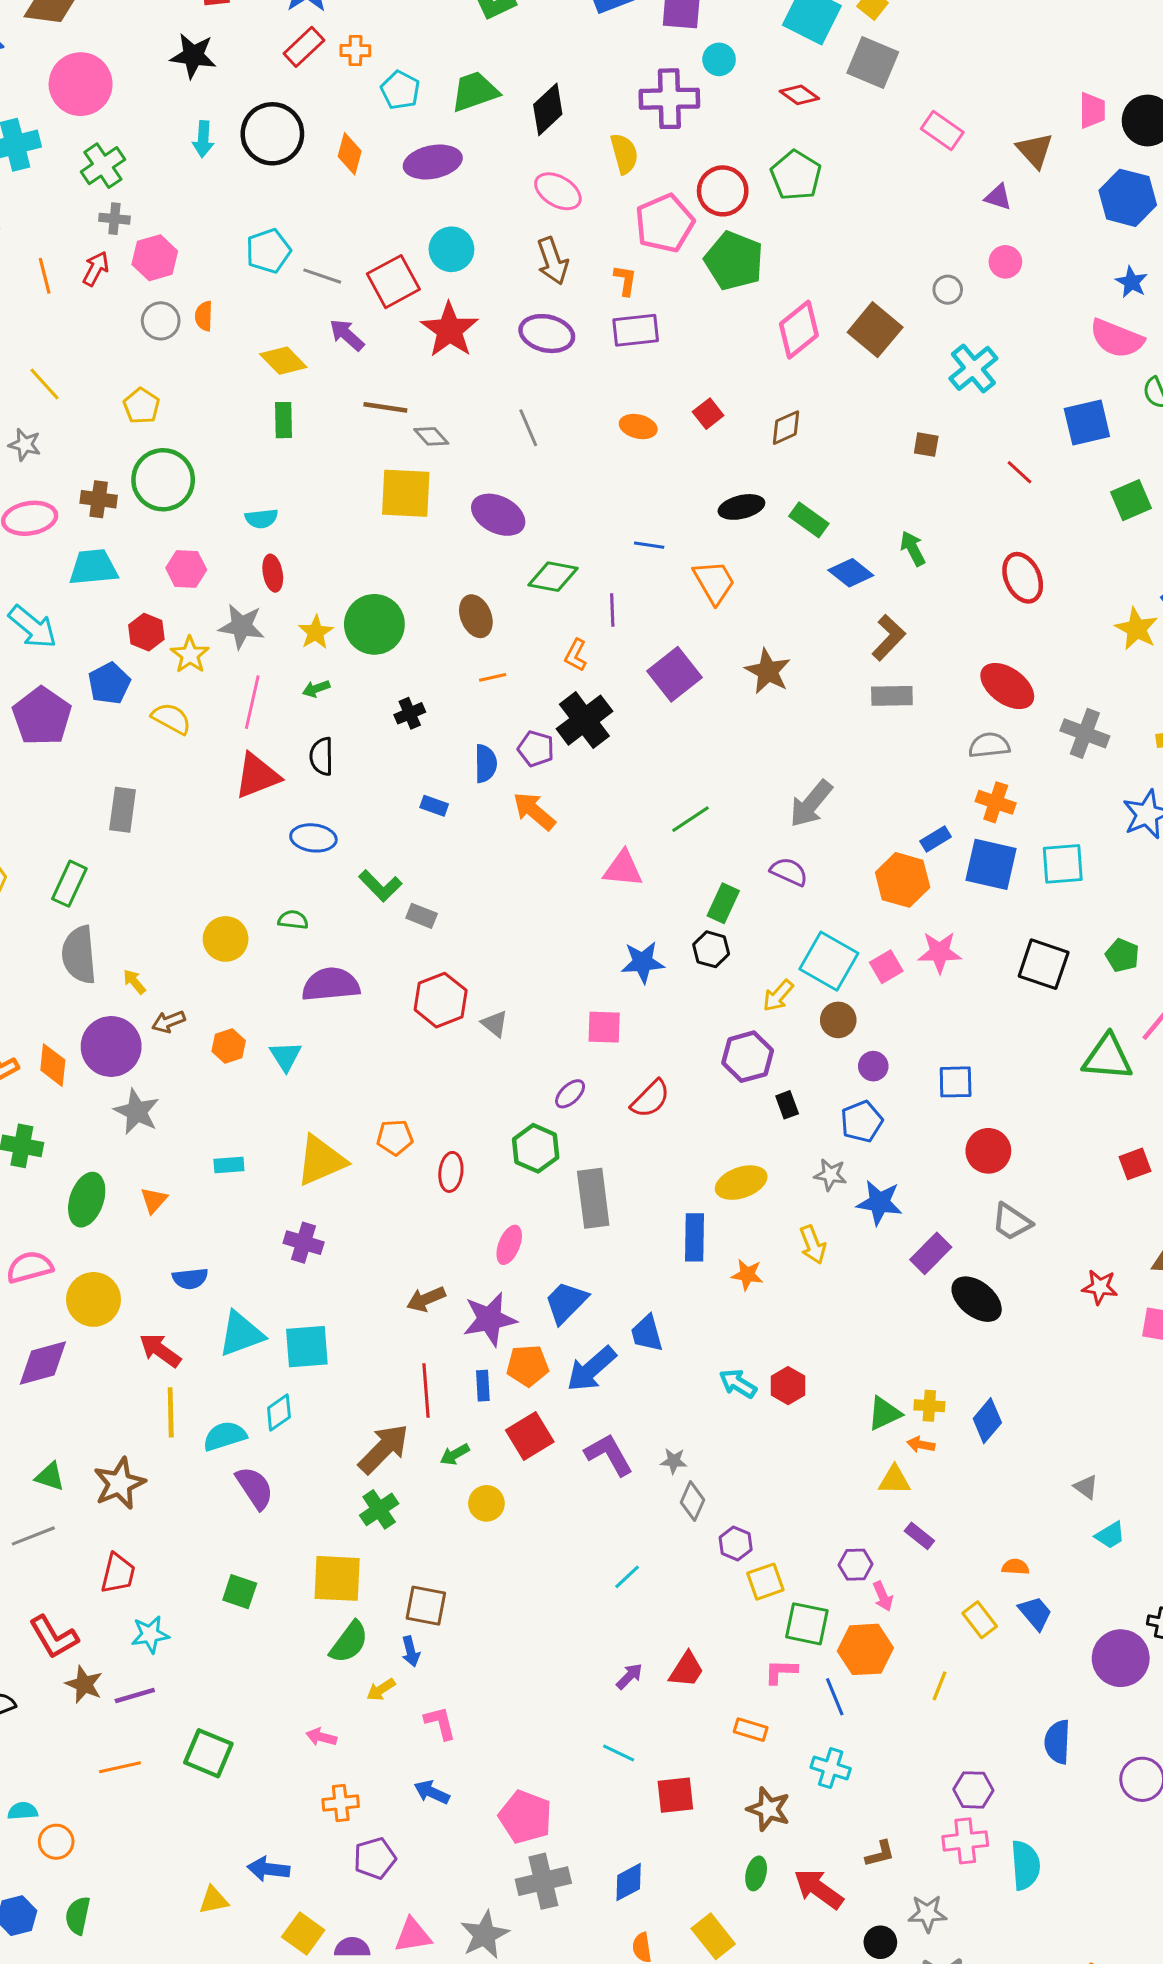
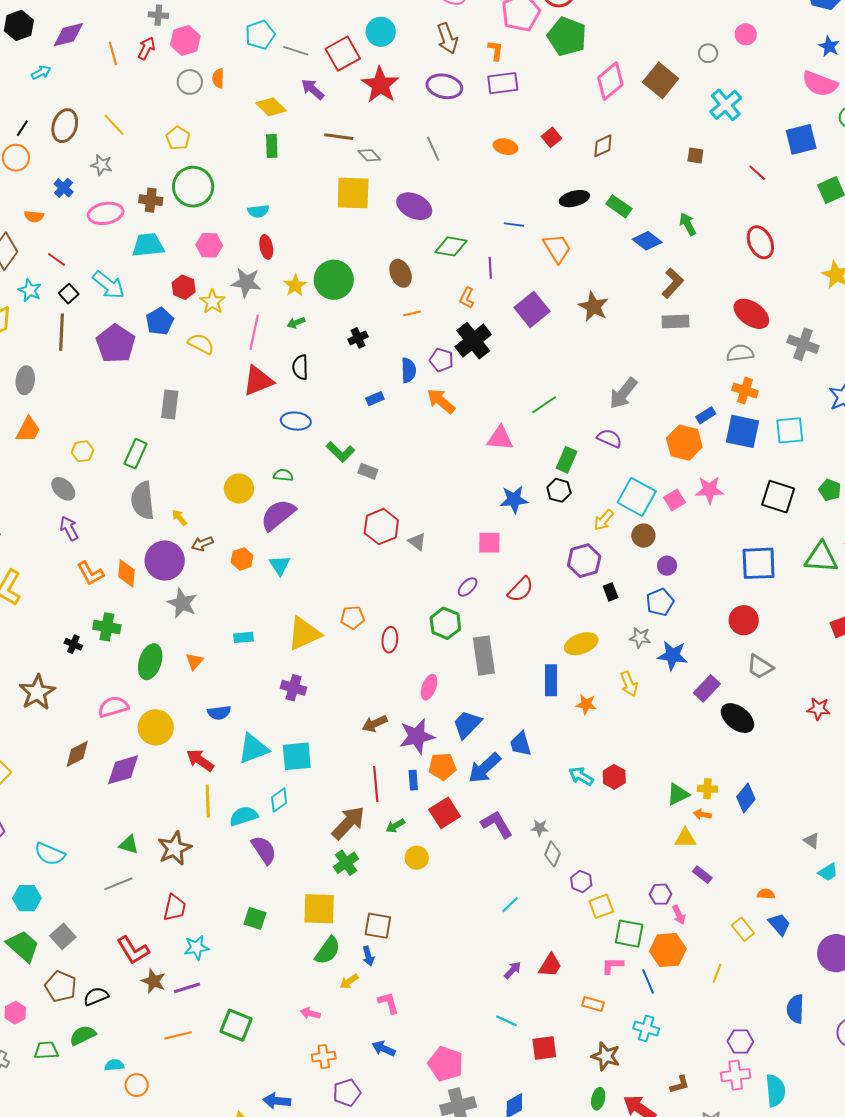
blue rectangle: (434, 806) -> (375, 399), turned -42
purple semicircle: (331, 985) -> (278, 515), moved, turned -33
blue square: (956, 1082) -> (759, 563), moved, size x1.5

